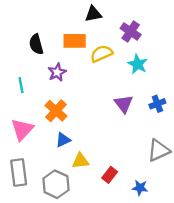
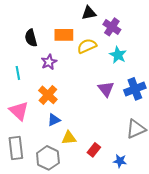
black triangle: (93, 14) -> (89, 13), moved
blue cross: (157, 104) -> (135, 89), size x1.5
pink triangle: (22, 129) -> (19, 111), turned -30

